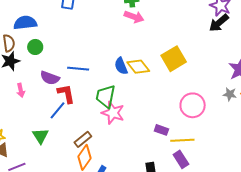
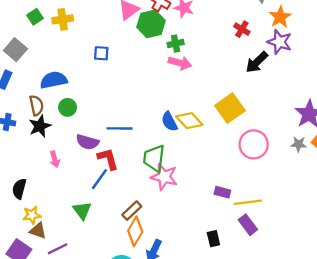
black arrow: (219, 23) -> (257, 62), moved
pink circle: (193, 105) -> (254, 144), moved

